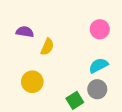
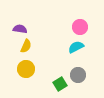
yellow semicircle: (47, 47) -> (26, 46), moved
cyan semicircle: (98, 65) -> (76, 47), moved

